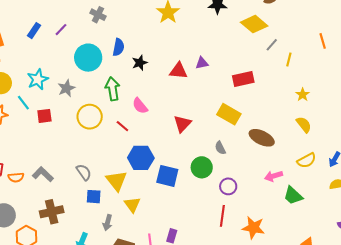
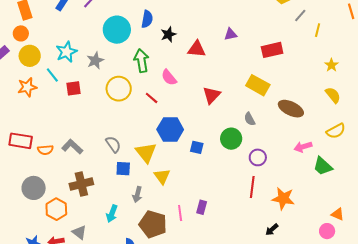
red triangle: (178, 71) -> (197, 49), moved
blue square: (167, 176) -> (197, 147), size x0.6

